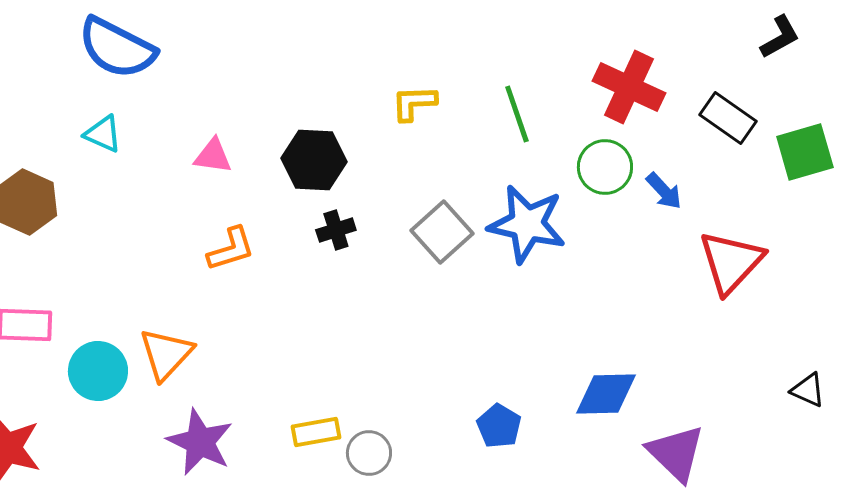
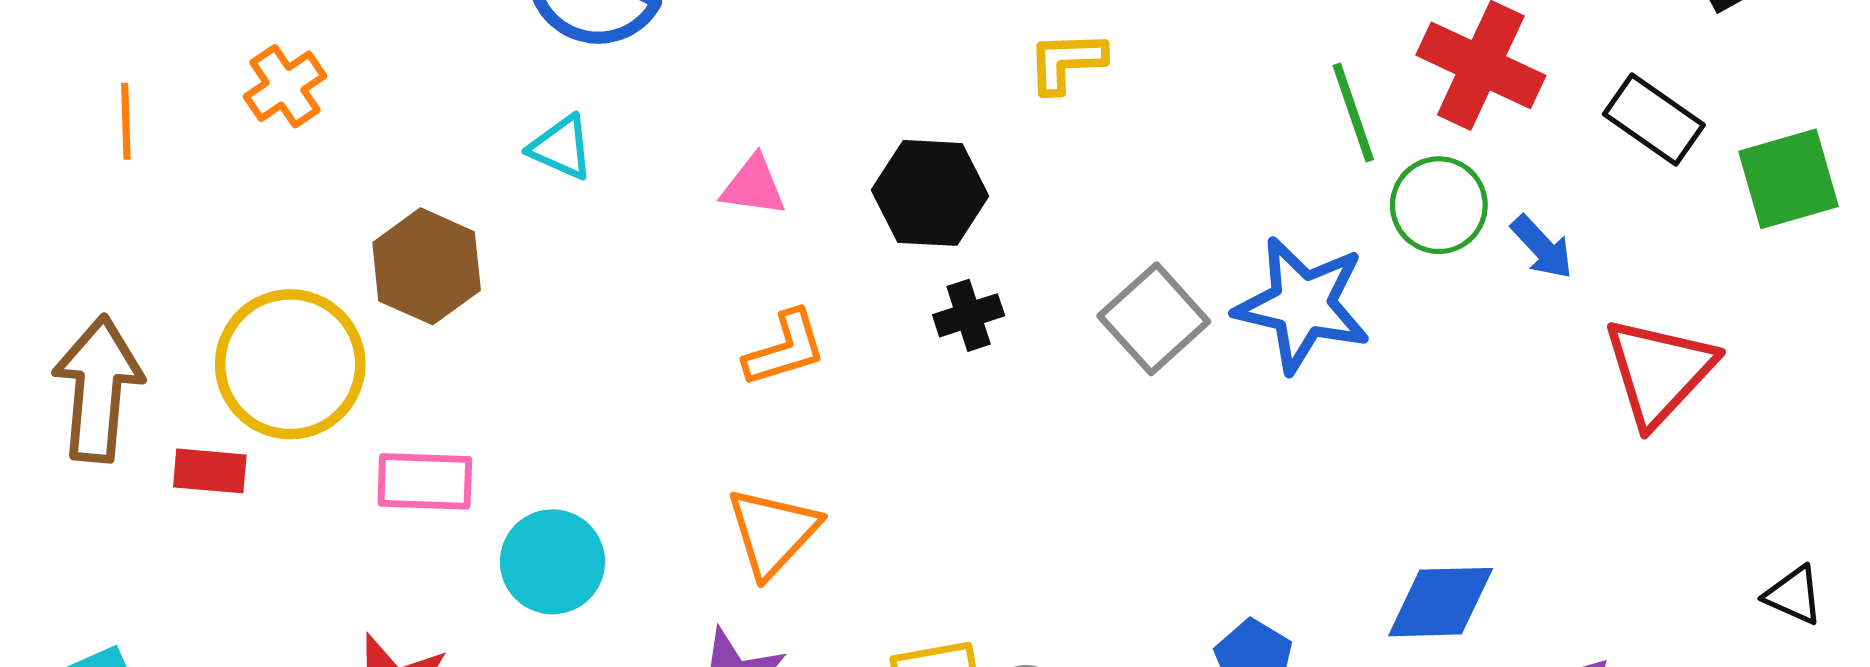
yellow L-shape: (414, 103) -> (1066, 62), moved
green line: (517, 114) -> (1353, 113), moved
orange triangle: (166, 354) -> (773, 532), moved

